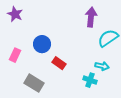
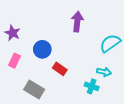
purple star: (15, 14) -> (12, 33), moved
purple arrow: (91, 17) -> (77, 22), moved

